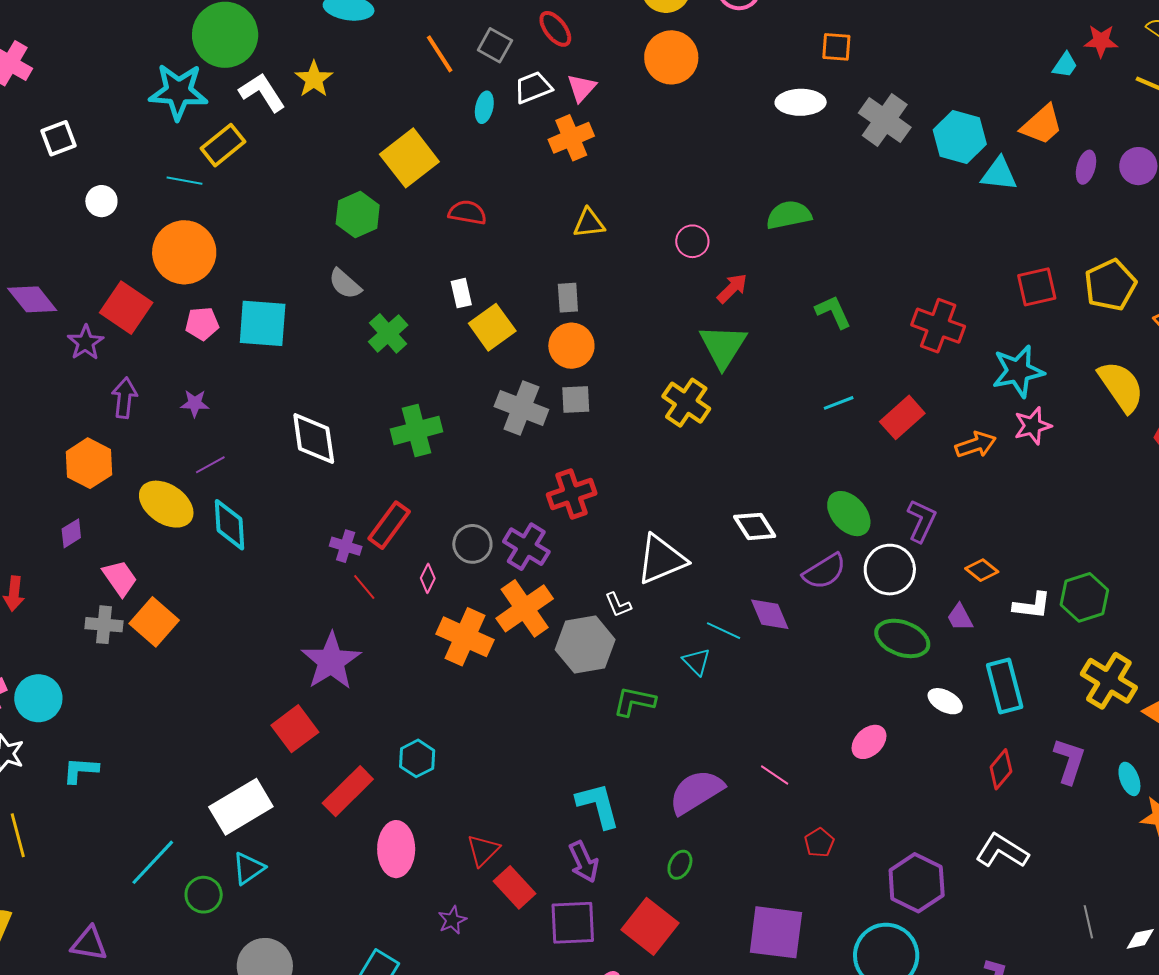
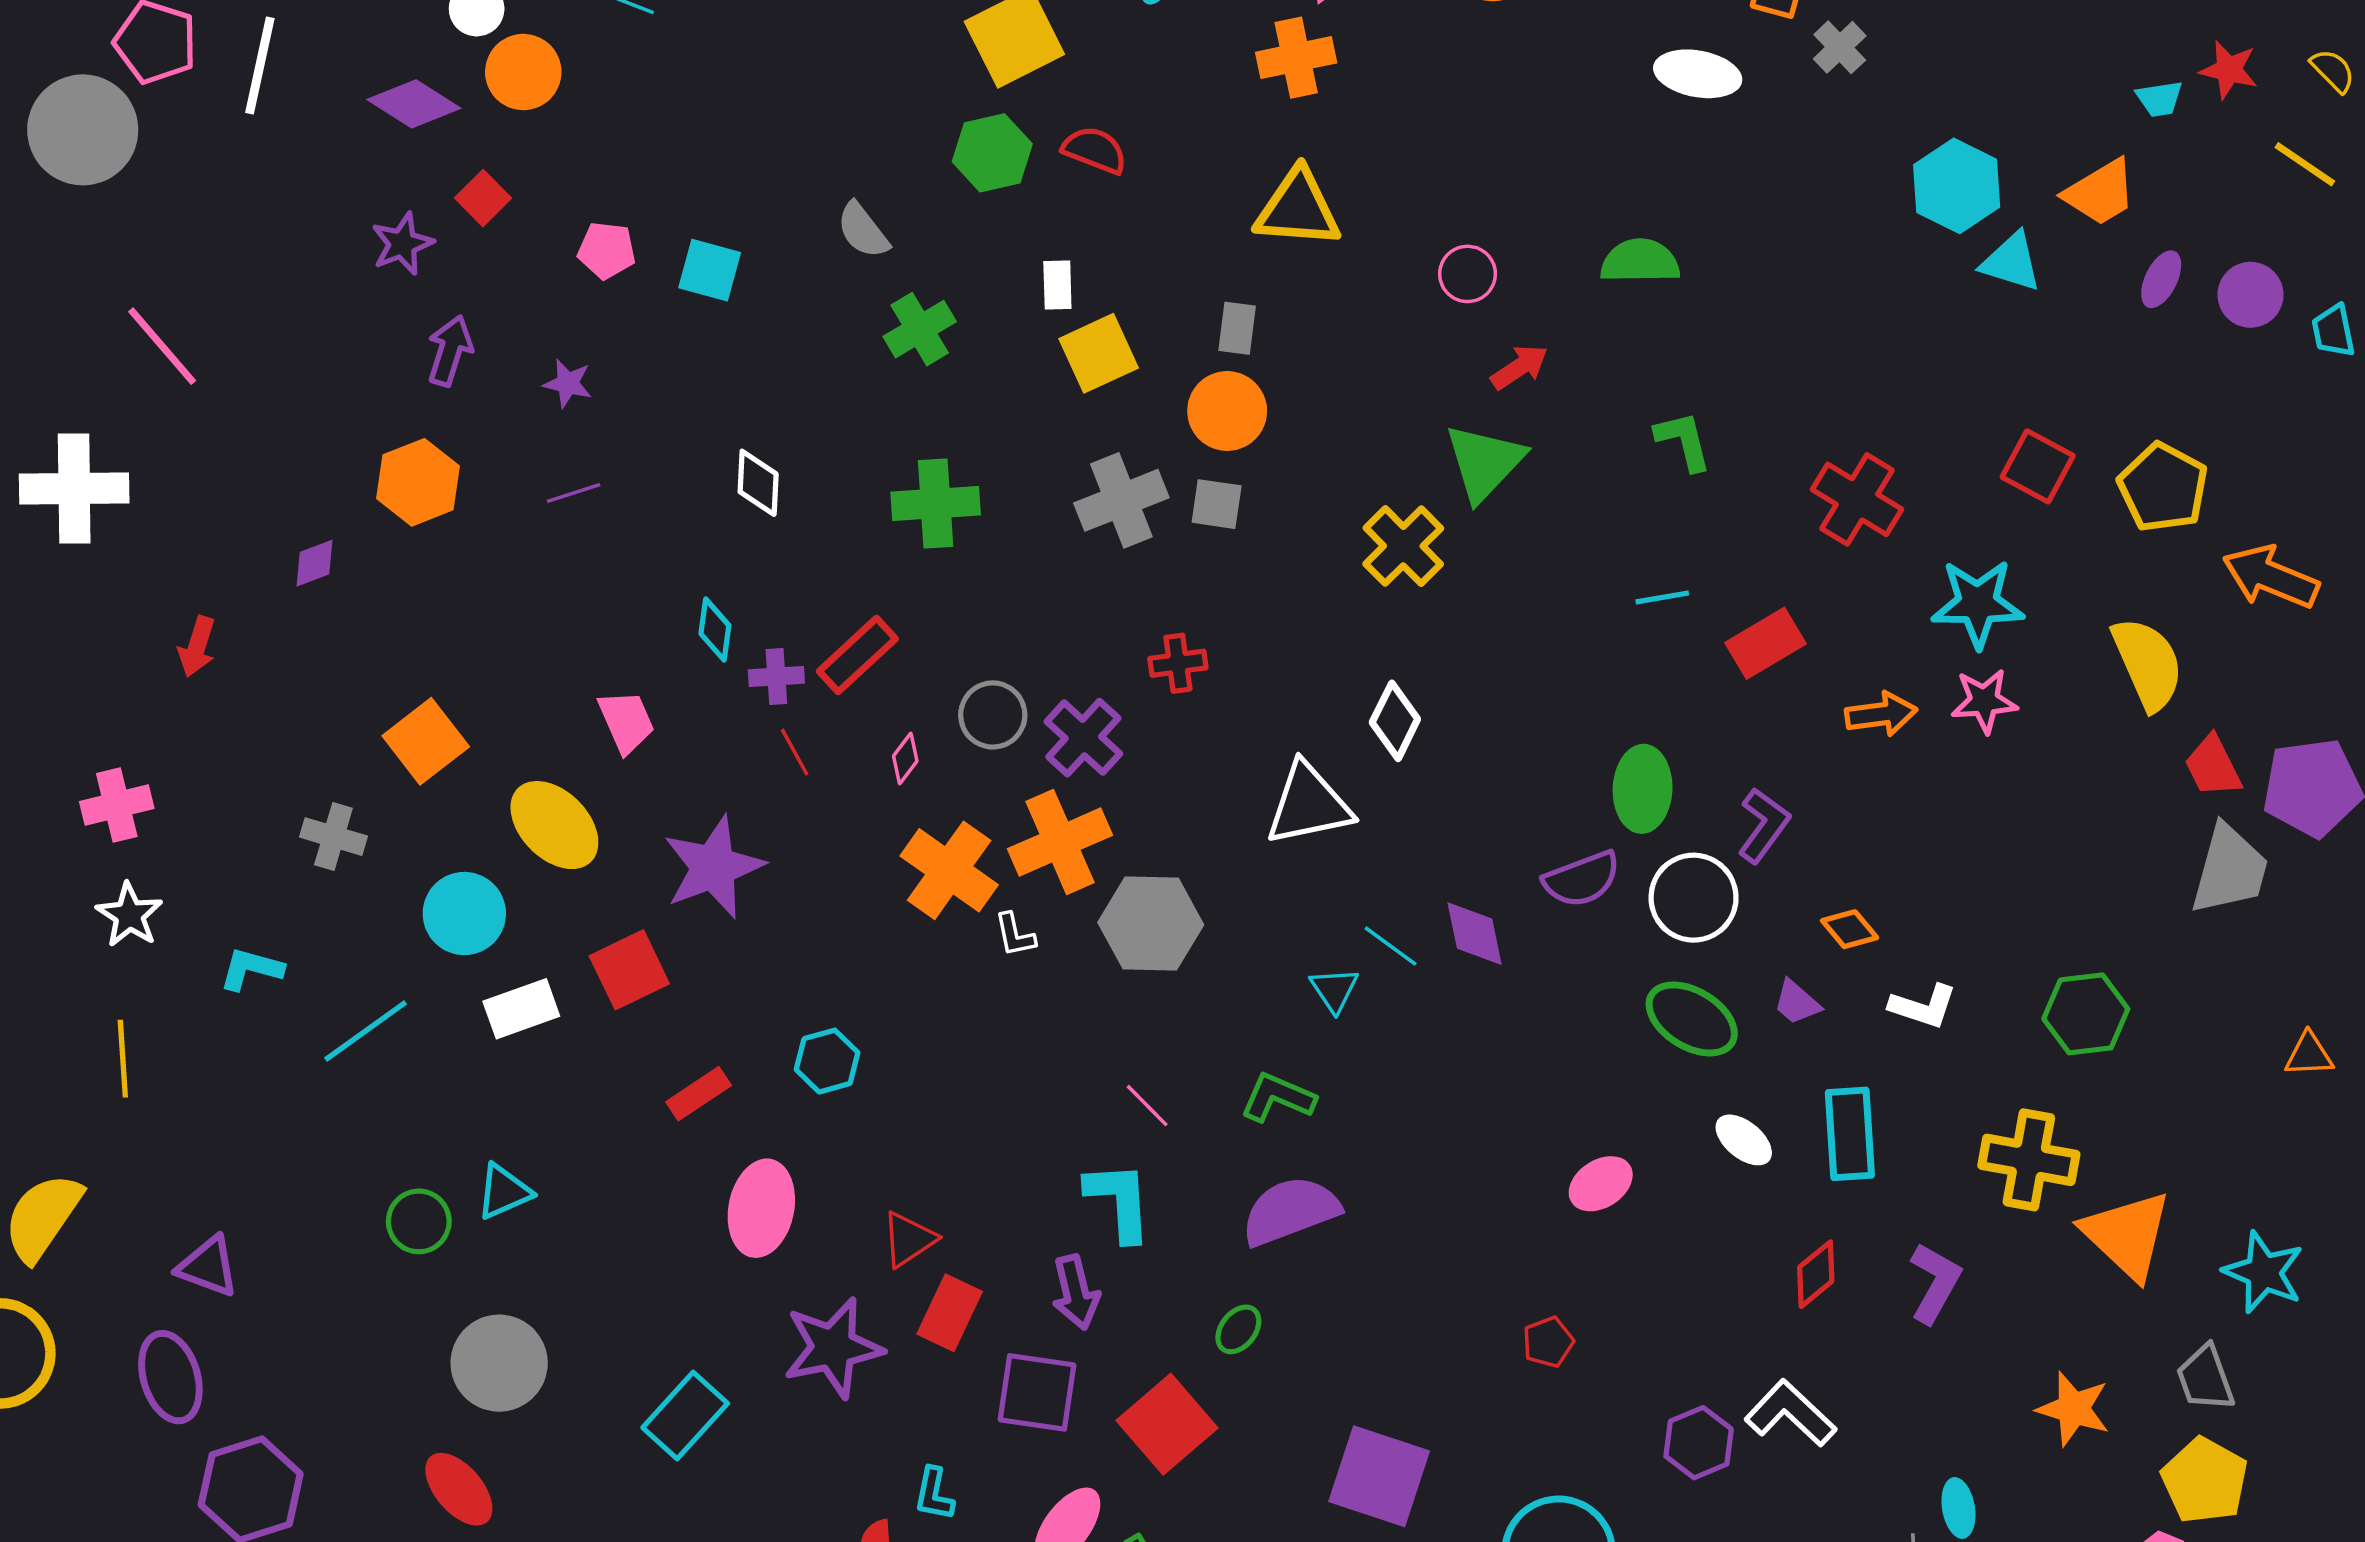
cyan trapezoid: (1065, 65) -> (2159, 99), turned 36
gray cross: (885, 120) -> (1840, 47), moved, size x0.6
green hexagon: (358, 214) -> (992, 153), moved
yellow triangle: (589, 223) -> (1298, 209), size x1.6
orange circle: (184, 252) -> (523, 72), moved, size x0.7
yellow pentagon: (1110, 285) -> (2163, 488), turned -30
red square: (1037, 287) -> (2038, 466), turned 30
purple diamond: (32, 299) -> (414, 104), moved, turned -30
red square: (126, 308) -> (483, 198), size x0.6
cyan square: (263, 323) -> (710, 270), size x0.7
gray cross: (521, 408) -> (1121, 500), turned 36
white diamond: (314, 438) -> (758, 483), size x0.7
orange hexagon: (89, 463) -> (418, 482), moved
red cross: (572, 494) -> (1178, 663), size x0.7
yellow ellipse: (166, 504) -> (554, 825), moved
green ellipse: (849, 514) -> (1643, 789), turned 33
cyan diamond: (230, 525) -> (715, 630), moved, size x0.7
white diamond: (755, 526) -> (1395, 721), moved, turned 48
purple cross: (346, 546) -> (776, 676), turned -32
pink trapezoid: (120, 578) -> (626, 722), moved
green hexagon: (1084, 597) -> (2086, 1014), moved
white L-shape: (618, 605) -> (1015, 935), moved
purple trapezoid: (960, 617) -> (1797, 1002), turned -32
gray cross: (104, 625) -> (333, 837), moved
yellow cross: (1109, 681) -> (2029, 1160), turned -32
cyan circle: (38, 698) -> (464, 914), moved
green L-shape: (634, 701) -> (1278, 1097), moved
pink line: (775, 775) -> (1147, 1106), moved
cyan ellipse: (1129, 779) -> (1958, 1508), moved
red rectangle: (348, 791) -> (699, 1094), size x0.7
white rectangle: (241, 807) -> (521, 1009), moved, size x0.7
red pentagon: (819, 843) -> (1548, 1342), moved
cyan line: (153, 862) -> (366, 1031), moved
purple hexagon: (917, 883) -> (1699, 1443), moved, size x0.7
red rectangle: (514, 887) -> (950, 1313), turned 57
purple star: (452, 920) -> (833, 1348), size x2.0

